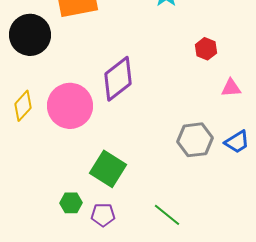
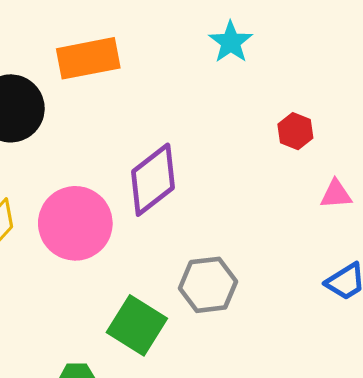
gray hexagon: (195, 140) -> (208, 285), moved

